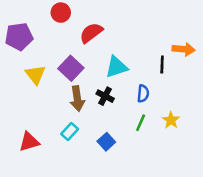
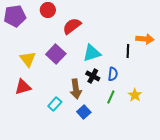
purple pentagon: (19, 37) -> (15, 16), moved
black cross: (105, 96) -> (93, 76), moved
brown arrow: (77, 99) -> (76, 89), moved
red triangle: (29, 142) -> (23, 87), moved

